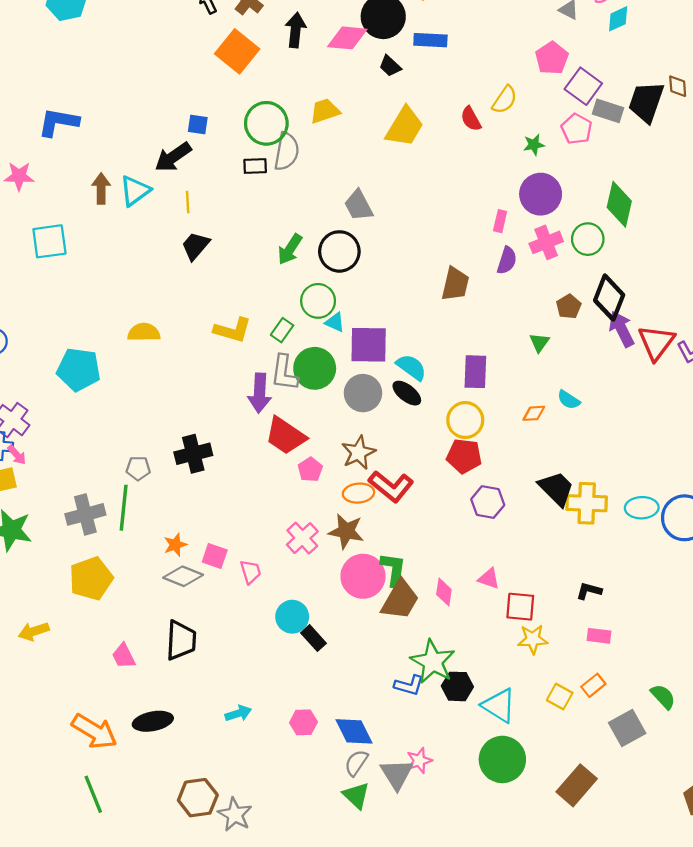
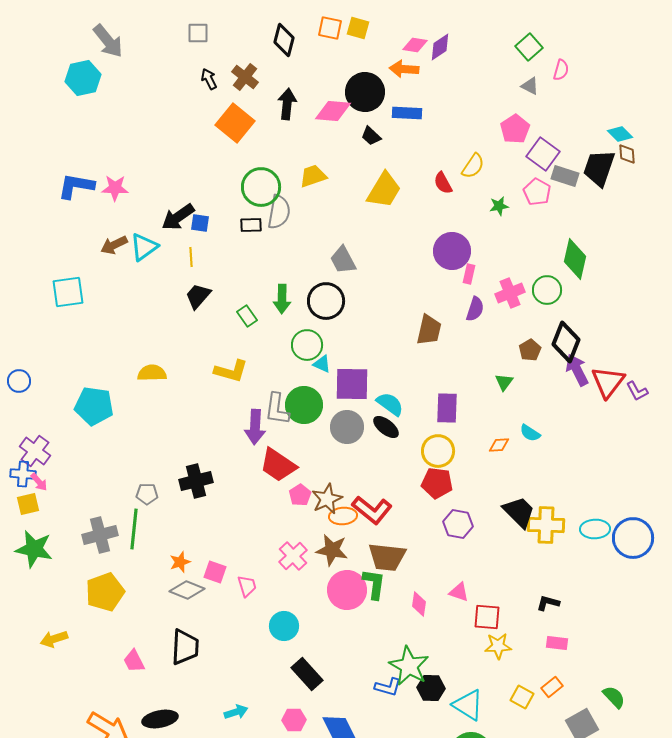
cyan diamond: (618, 19) -> (620, 134), moved, turned 70
blue square: (198, 124) -> (200, 223), moved
pink star: (19, 176) -> (115, 188), moved
brown arrow: (101, 189) -> (114, 245), turned -116
purple circle: (541, 194) -> (452, 251), moved
green arrow: (290, 249) -> (282, 299), turned -32
green rectangle: (282, 330) -> (247, 316), moved, turned -70
brown star: (358, 453) -> (327, 499), moved
brown trapezoid: (400, 600) -> (387, 557), moved, turned 66
black rectangle: (314, 638) -> (307, 674), moved, size x1.4

